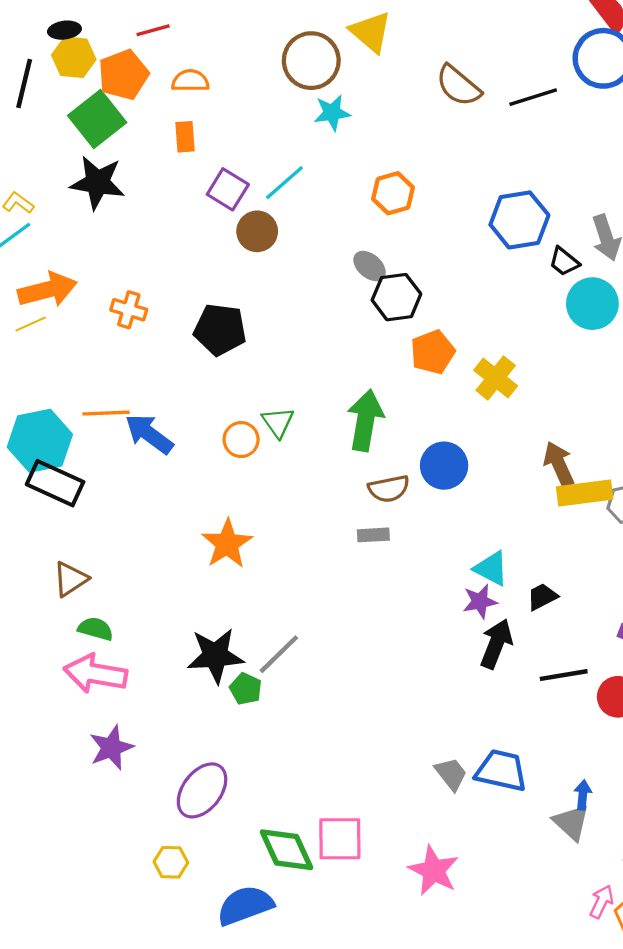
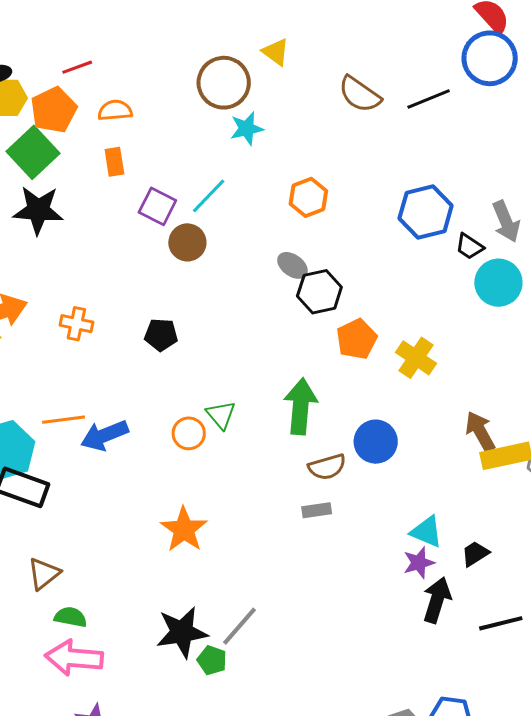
yellow triangle: (371, 32) -> (276, 52), size x0.7
black pentagon: (220, 330) -> (161, 335), size x0.7
blue arrow: (149, 434) -> (104, 435), turned -54

